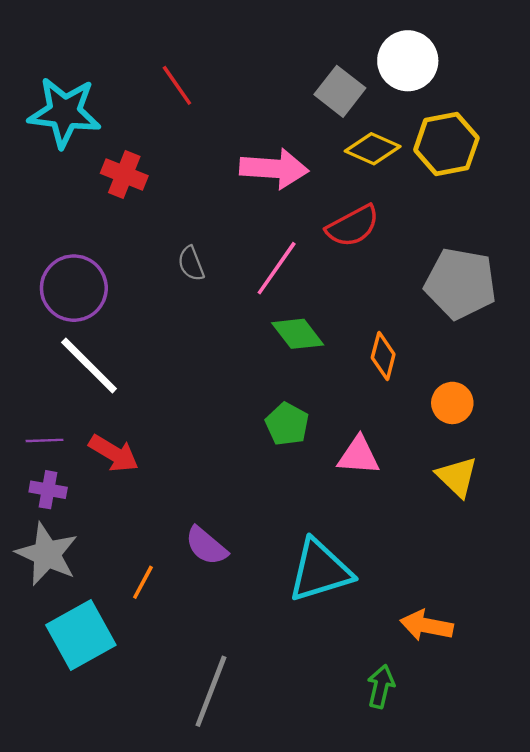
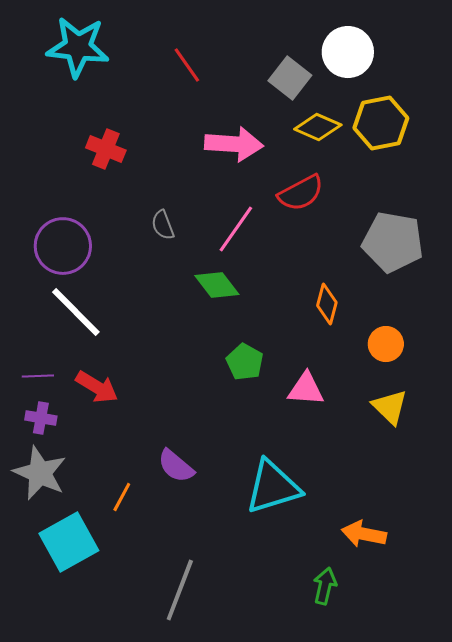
red line: (177, 85) -> (187, 65), moved
cyan star: (64, 112) -> (78, 47), moved
green diamond: (298, 334) -> (217, 285), moved

